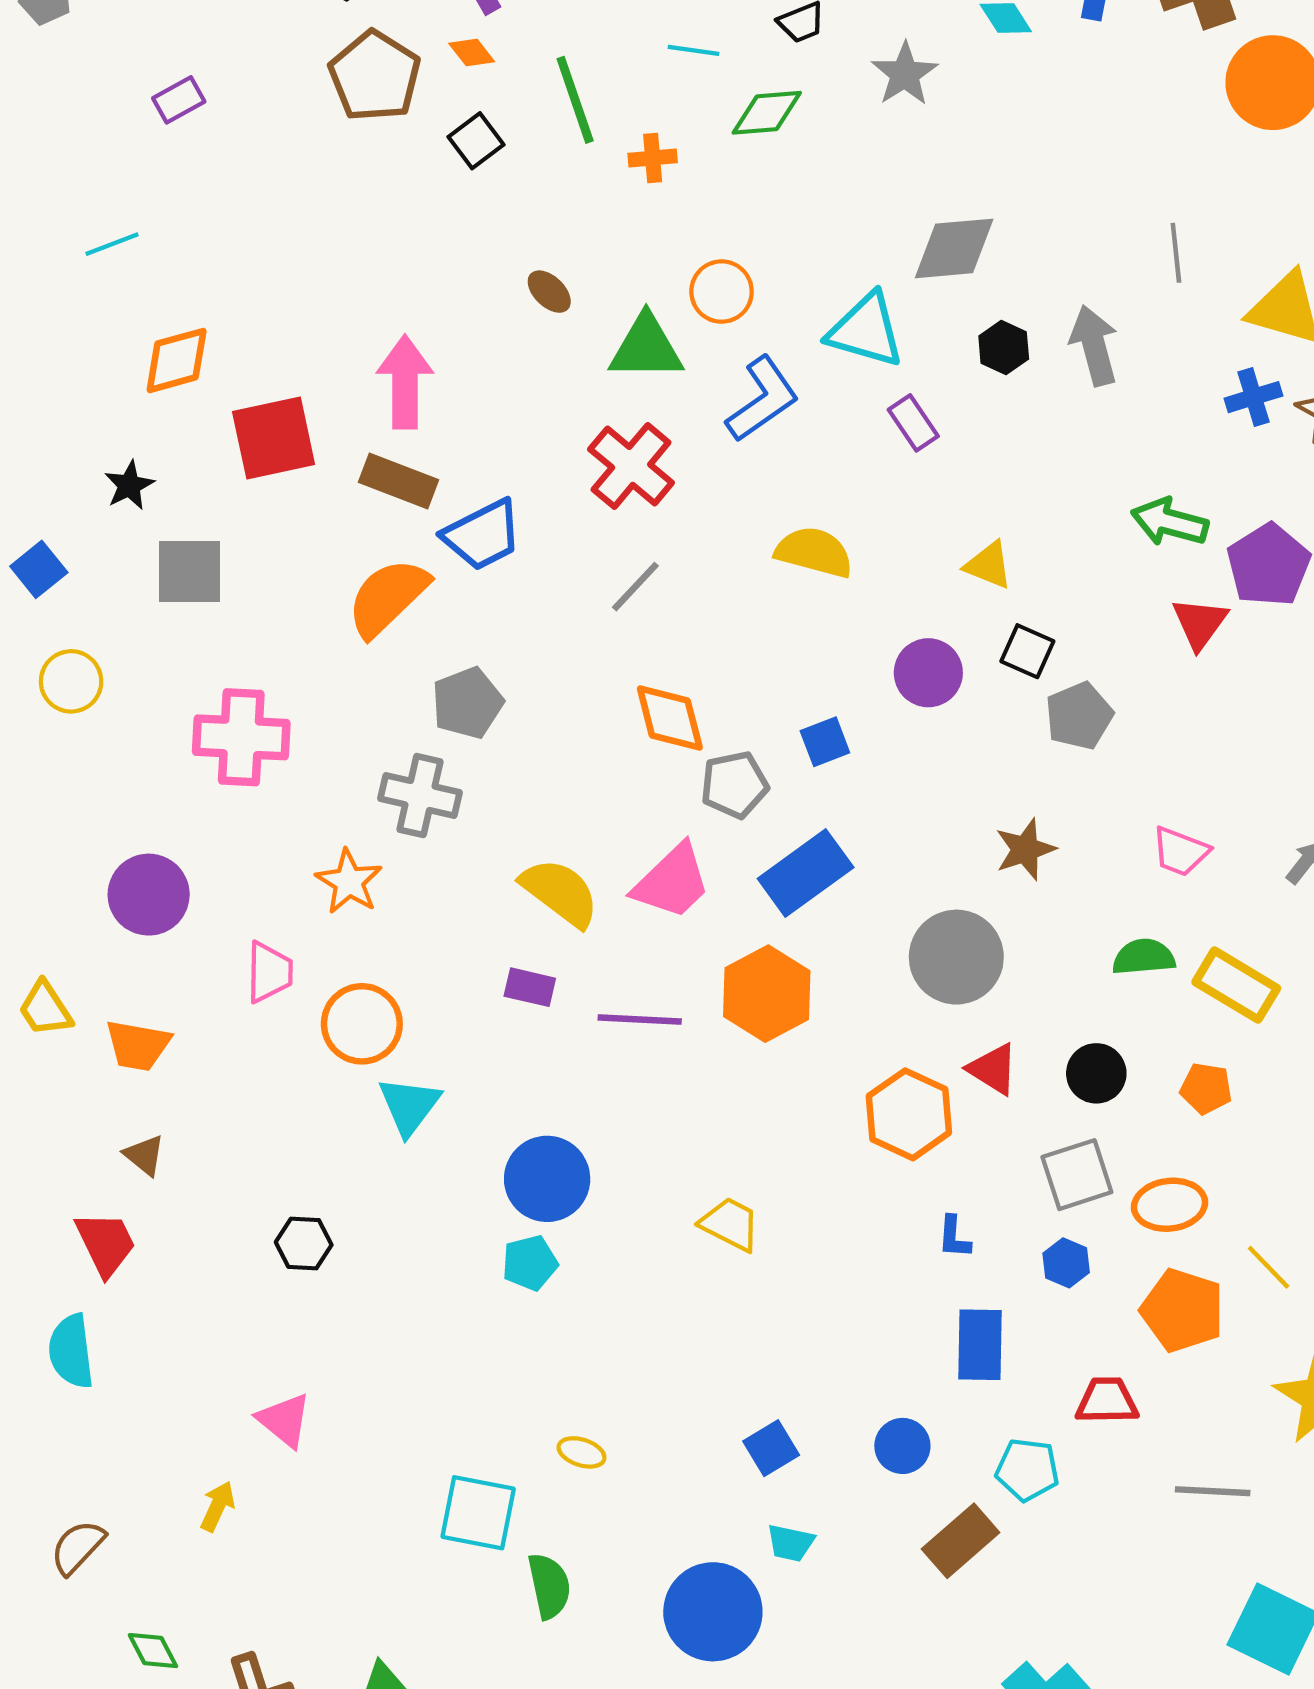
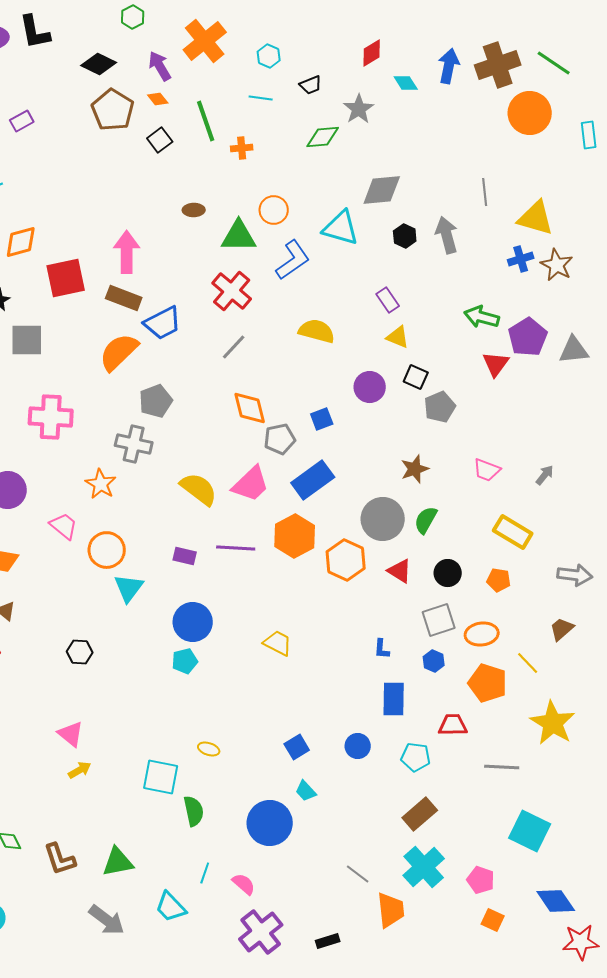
green diamond: (767, 113) -> (323, 137), moved
brown ellipse: (549, 292) -> (194, 210), turned -45
purple rectangle: (913, 423) -> (388, 300), moved
green semicircle: (1144, 957) -> (426, 520), moved, turned -56
pink trapezoid: (269, 972) -> (64, 526), turned -52
purple rectangle: (530, 987) -> (185, 556), moved
orange hexagon: (909, 1114) -> (346, 560), moved
yellow arrow: (218, 1506) -> (80, 770), moved, turned 35
brown rectangle: (961, 1541) -> (420, 814), moved
cyan trapezoid: (790, 1543) -> (306, 791), turned 35

